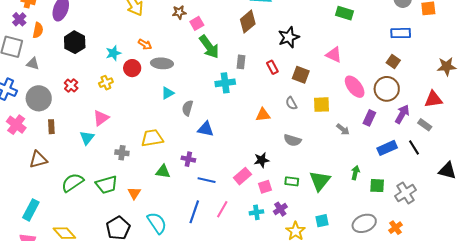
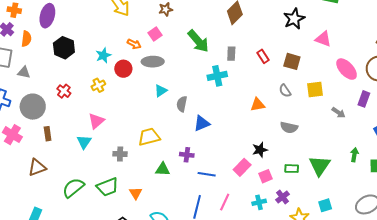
pink square: (197, 23) -> (155, 34), moved
black star: (289, 37) -> (294, 19), moved
blue triangle: (206, 129) -> (202, 123), turned -30

